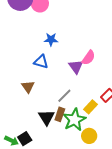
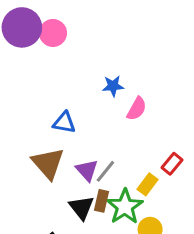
blue star: (51, 39) -> (113, 86), moved
purple triangle: (76, 67) -> (87, 170), moved
brown triangle: (28, 87) -> (48, 163), size x1.6

